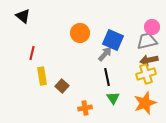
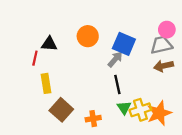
black triangle: (23, 16) -> (49, 44), moved, turned -35
yellow cross: (146, 74) -> (140, 110), moved
brown square: (62, 86) -> (61, 110), moved, size x1.5

